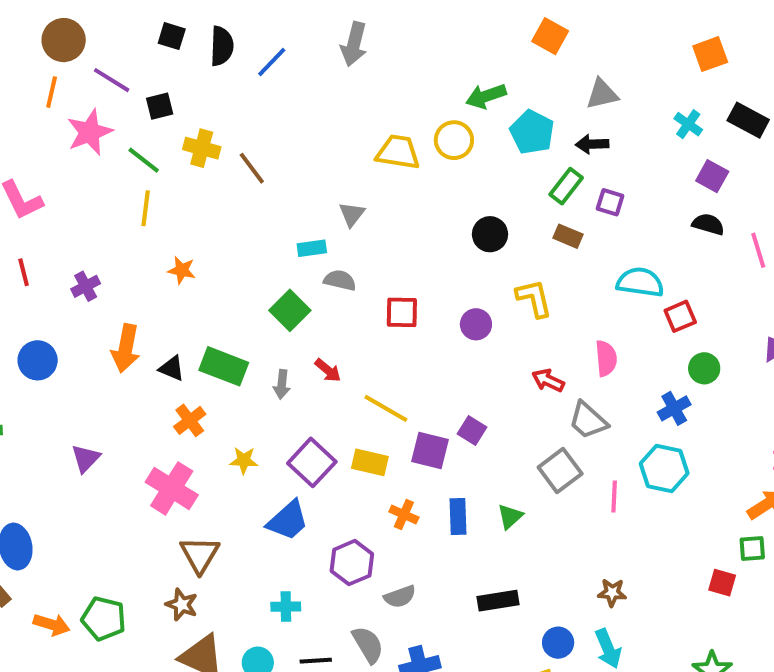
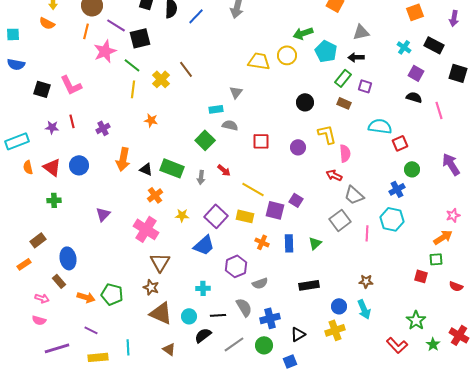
black square: (160, 106) -> (140, 38), size x1.5
yellow cross: (202, 148) -> (161, 79), moved, turned 30
pink semicircle: (606, 358) -> (345, 153), moved

